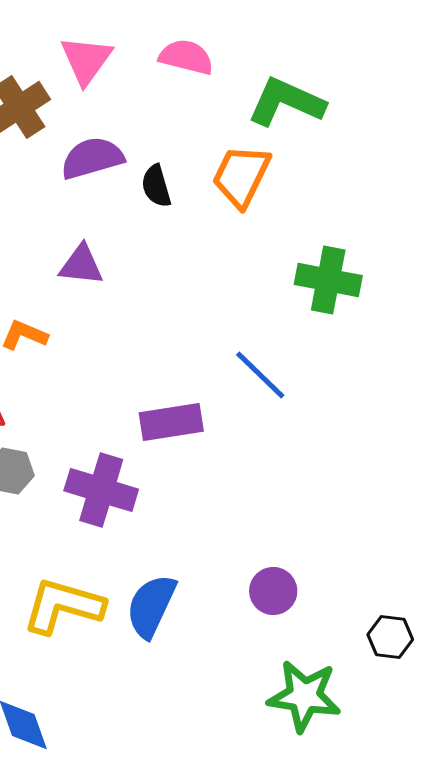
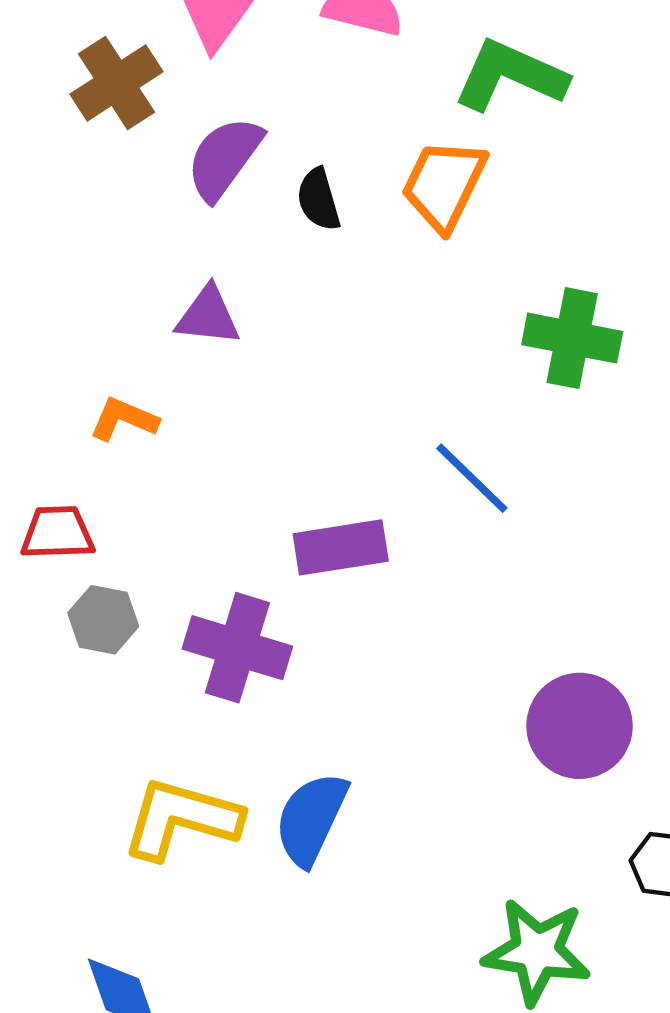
purple semicircle: (92, 158) -> (224, 158), turned -38
purple circle: (273, 591) -> (580, 726), moved, size x1.5

